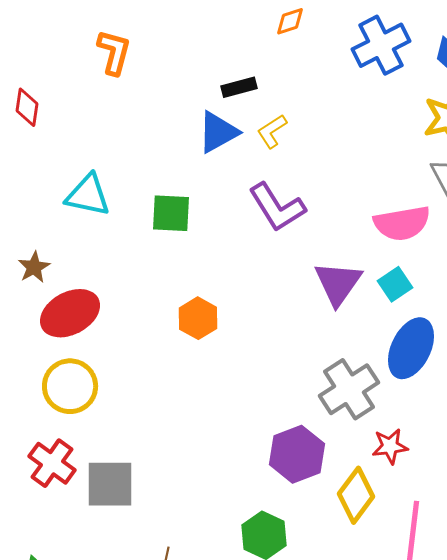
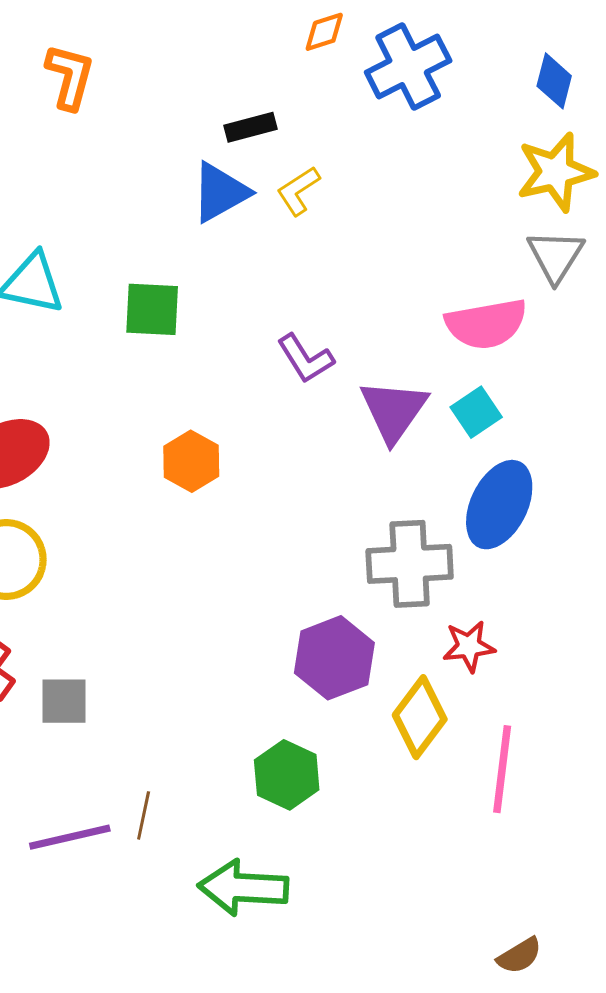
blue cross: (381, 45) -> (408, 67), moved
purple L-shape: (277, 207) -> (305, 359), moved, size x0.7
gray cross: (349, 389) -> (410, 564), turned 30
gray square: (110, 484) -> (64, 701), size x0.7

